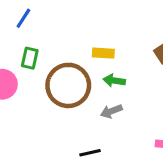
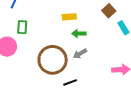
brown circle: (68, 85) -> (53, 60), moved

